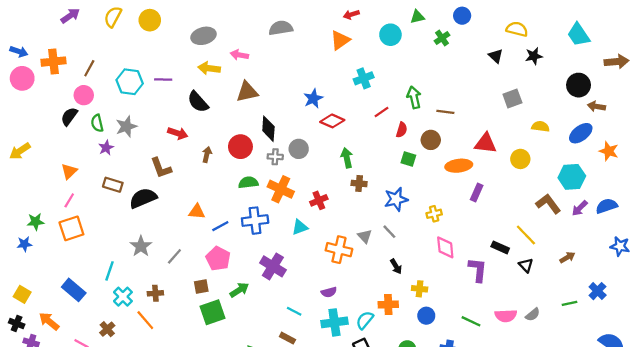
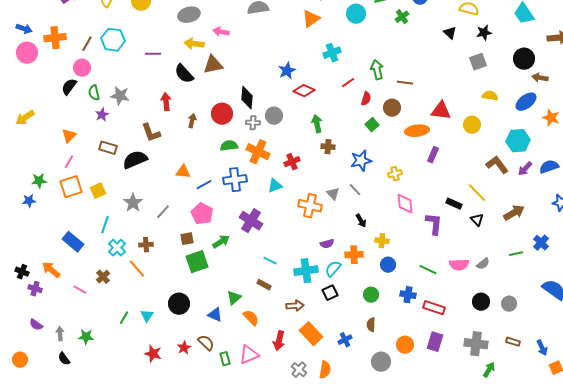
cyan hexagon: (130, 82) -> (113, 40), moved
brown triangle: (247, 92) -> (213, 65), moved
gray square: (512, 99) -> (478, 62), moved
gray star: (126, 126) -> (120, 96), turned 30
red arrow: (178, 133) -> (166, 102), turned -114
green square: (408, 159) -> (372, 125), turned 32
brown arrow: (567, 257) -> (514, 213), size x1.5
purple semicircle: (329, 292) -> (327, 244), moved
yellow square: (22, 294) -> (98, 191), moved, turned 35

